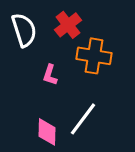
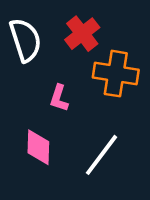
pink diamond: (47, 132) -> (38, 147), moved

